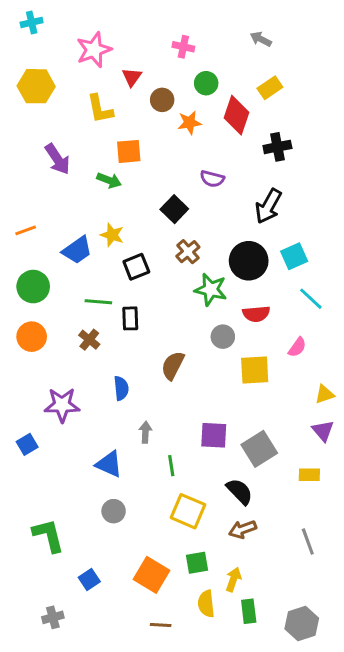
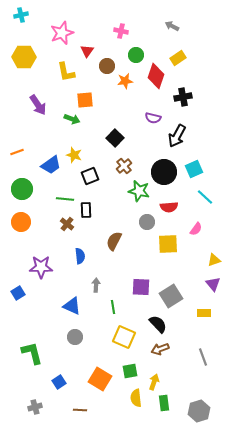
purple semicircle: (212, 179) -> (153, 118), moved
brown cross: (89, 340) -> (67, 224), moved
brown line: (161, 625) -> (80, 410), moved

